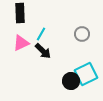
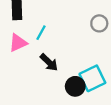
gray circle: (82, 34) -> (99, 23), moved
black arrow: (43, 51) -> (49, 62), moved

